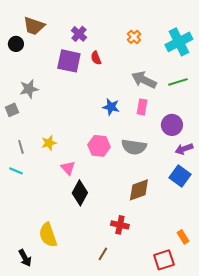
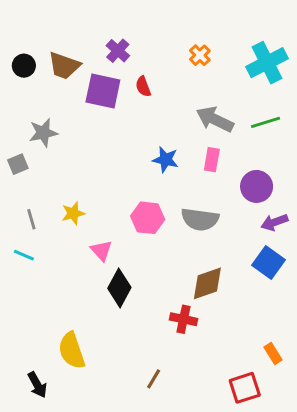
brown trapezoid: (34, 26) -> (64, 66), moved
red cross: (120, 225) -> (183, 319), moved

